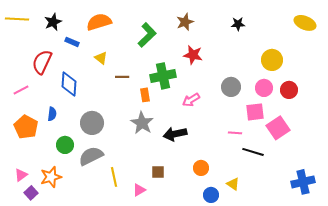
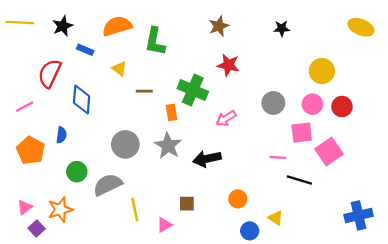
green L-shape: (147, 35) -> (155, 41), moved, turned 145
green cross: (163, 76) -> (193, 90), turned 35
gray circle: (92, 123) -> (125, 144), moved

